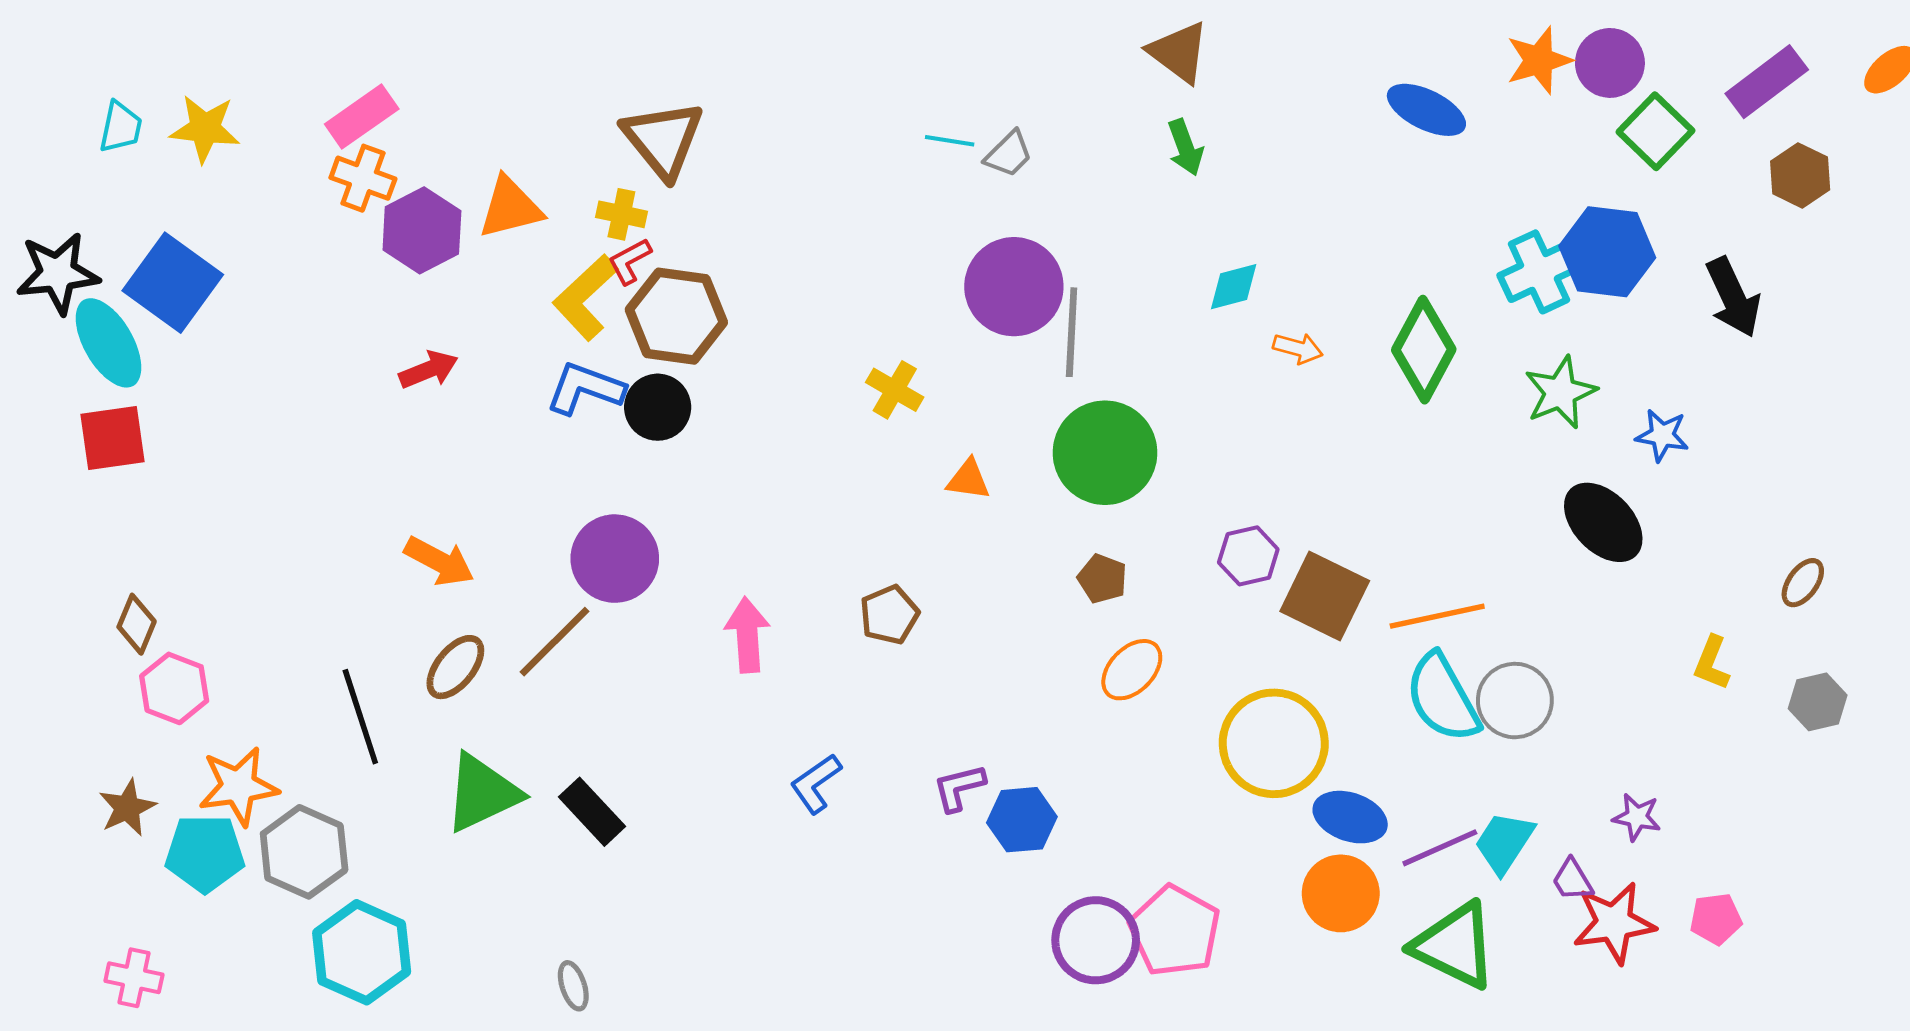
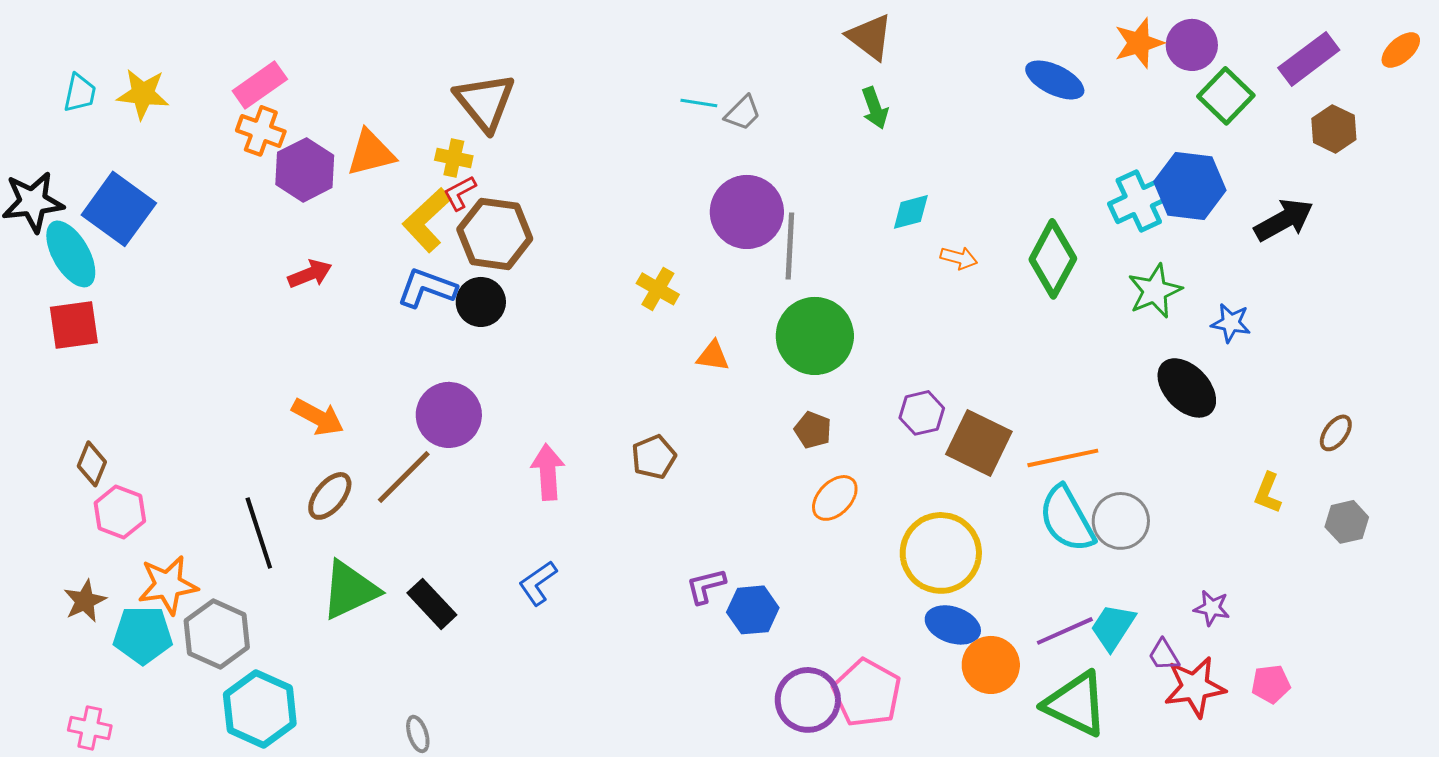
black arrow: (1733, 297) -> (1284, 220), turned -94
blue L-shape: (816, 784) -> (538, 583), moved
blue ellipse: (1350, 817) -> (953, 625), moved

